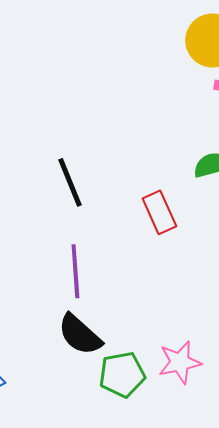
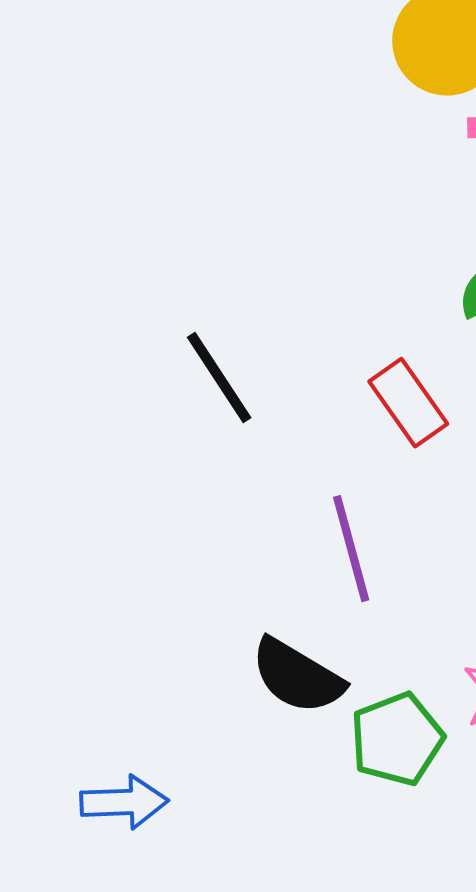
purple line: (75, 271) -> (351, 549), moved

